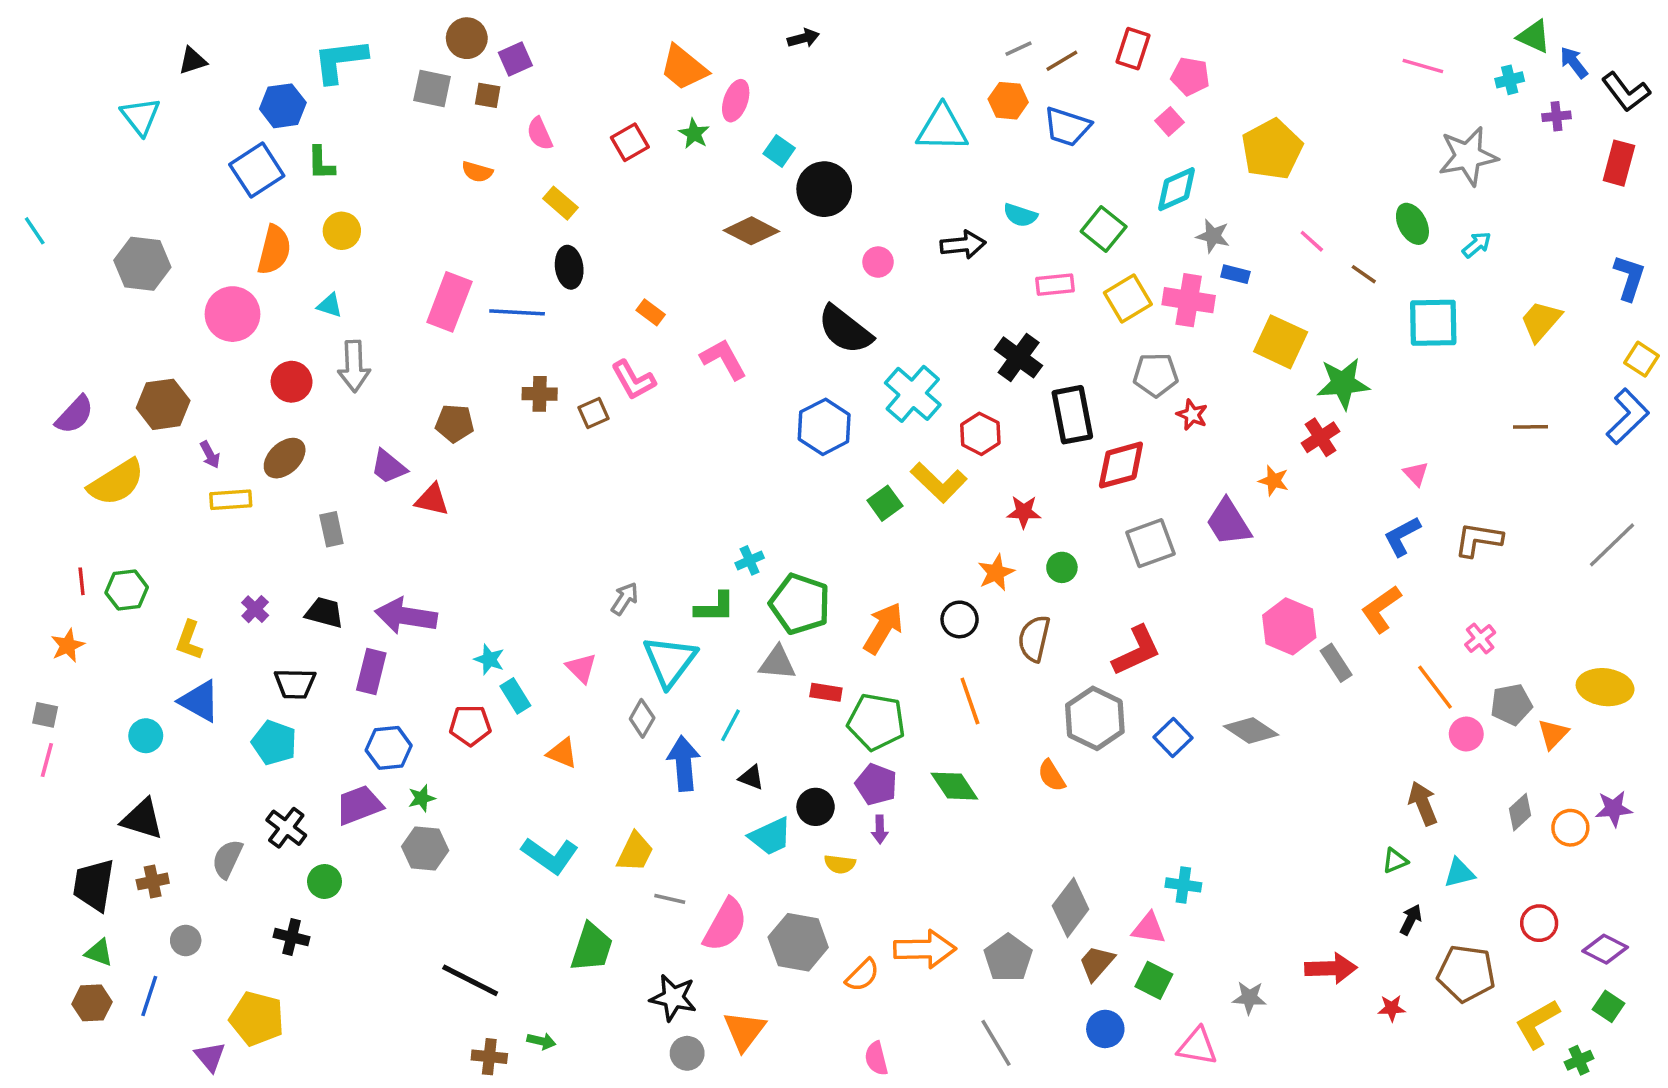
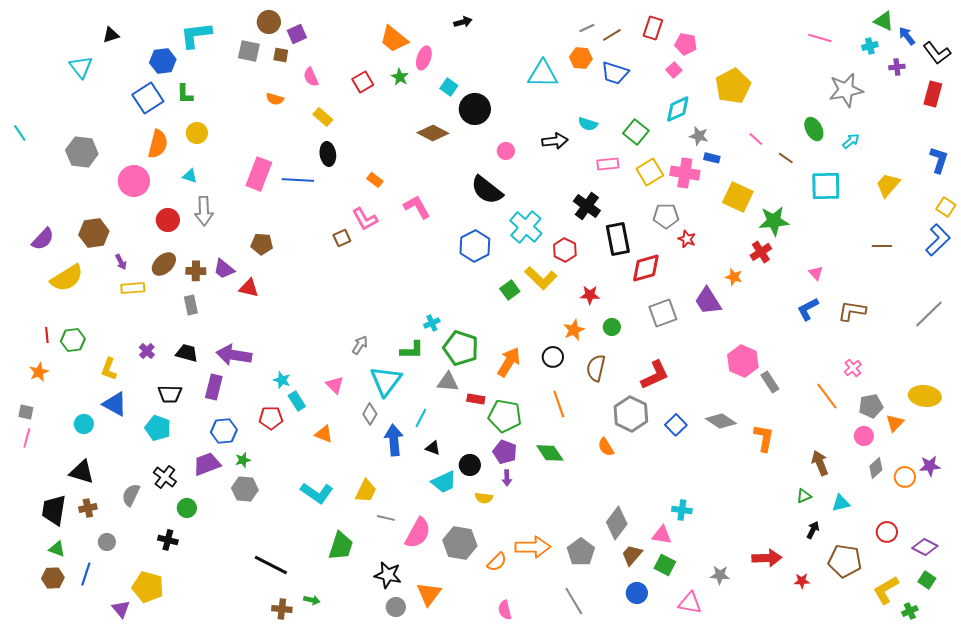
brown cross: (540, 394) -> (196, 271), moved
orange L-shape: (1381, 609) -> (764, 438), moved, turned 136
pink circle: (1466, 734) -> (864, 436), moved

